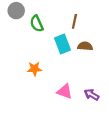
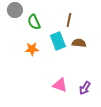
orange star: (34, 69) -> (32, 49), moved
purple arrow: (92, 95) -> (85, 88), turned -88

